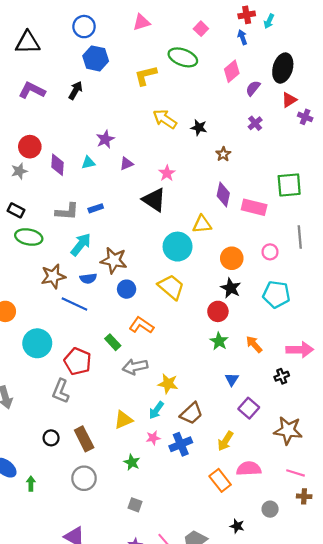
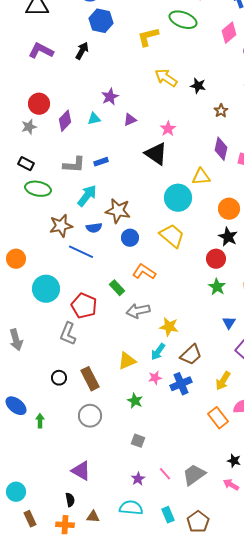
purple diamond: (57, 165) -> (65, 121), turned 40

